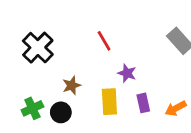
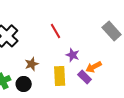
purple rectangle: (143, 103) -> (85, 77), turned -32
orange arrow: (176, 108) -> (94, 67), moved

